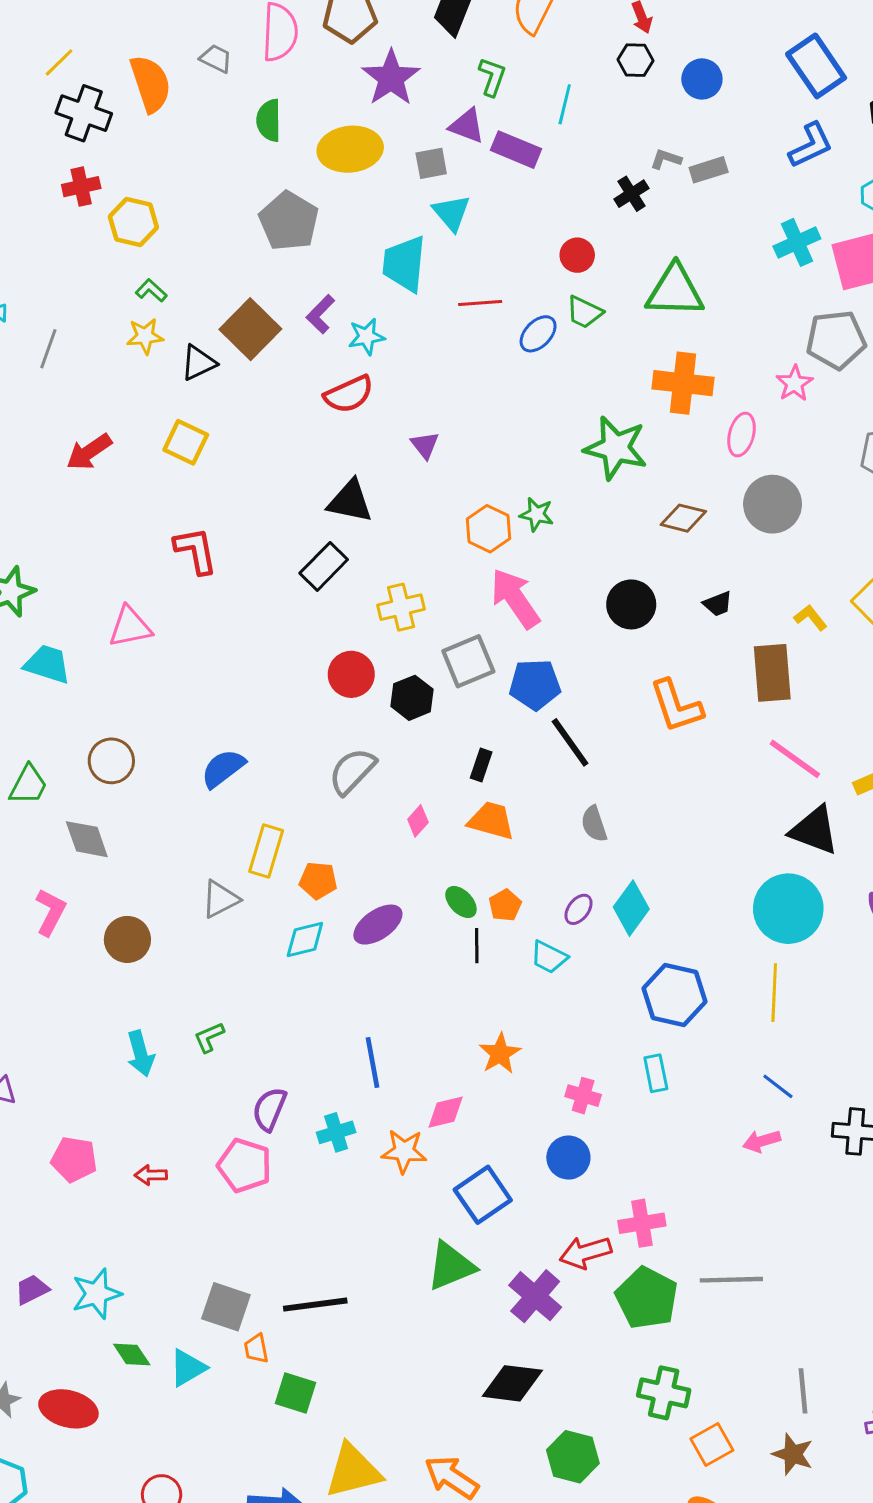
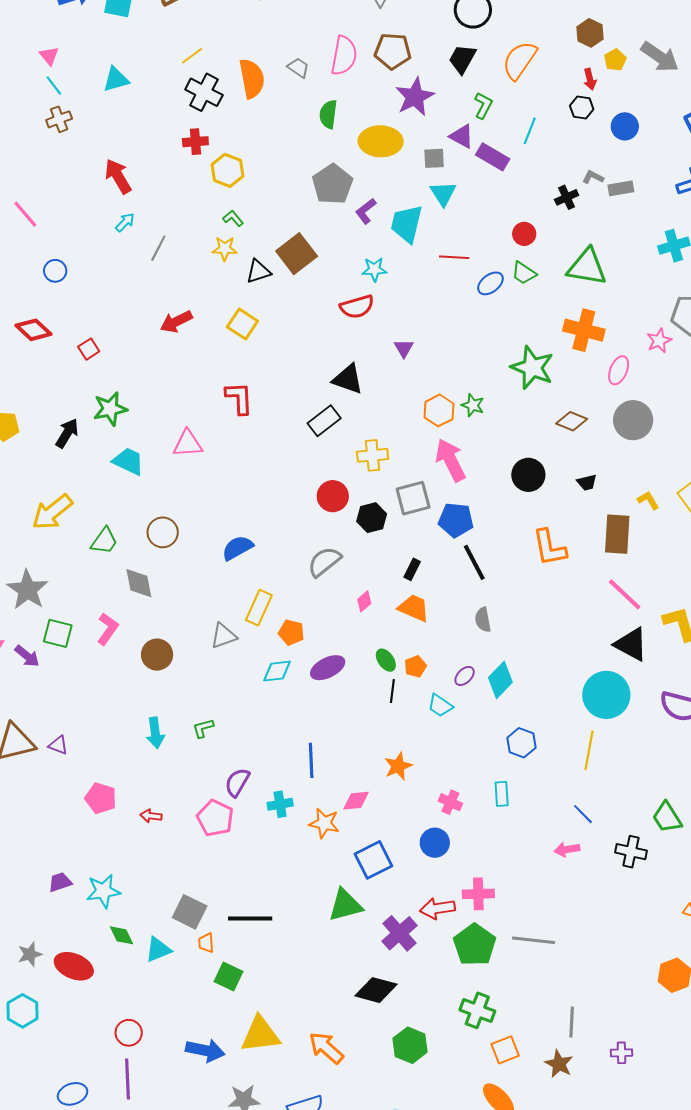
purple L-shape: (320, 314) -> (366, 211), moved
blue hexagon: (674, 995) -> (521, 743), size x0.7

